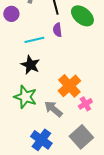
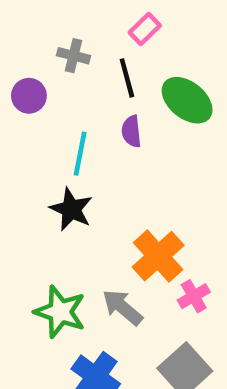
cyan line: (34, 40) -> (80, 154), turned -66
green star: (25, 97) -> (60, 312), moved

